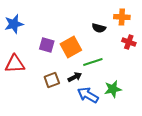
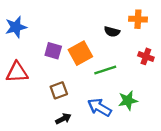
red cross: (129, 42) -> (146, 56), moved
black arrow: (75, 77) -> (63, 119), moved

